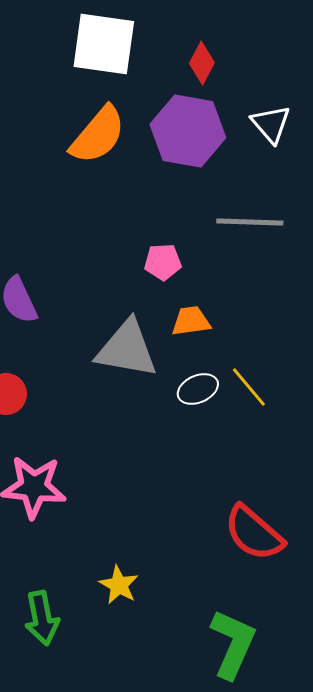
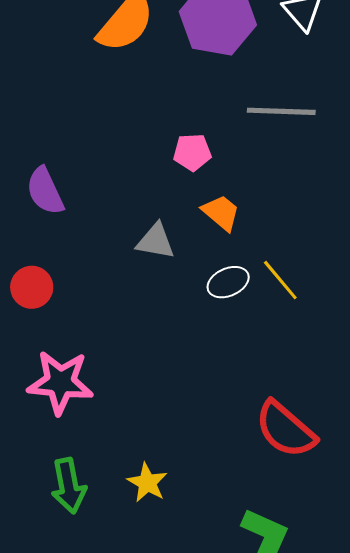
orange trapezoid: (191, 321) -> (221, 213), turned 48
gray triangle: (127, 349) -> (155, 241), size x0.6
green arrow: (42, 618) -> (69, 486), moved

